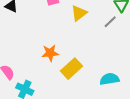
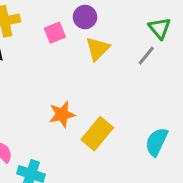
cyan semicircle: (110, 79) -> (157, 142), turned -48

